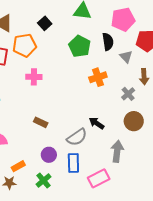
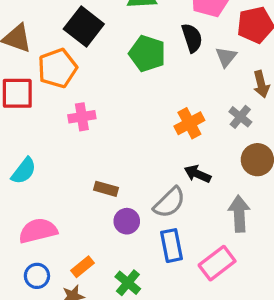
black square: (45, 23) -> (84, 27), size x1.6
gray triangle: (126, 57) -> (226, 57), turned 32
orange cross: (98, 77) -> (189, 123), moved
purple circle: (49, 155) -> (127, 221), moved

